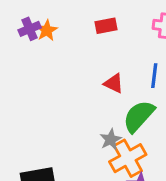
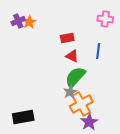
red rectangle: (106, 26) -> (67, 38), moved
green semicircle: (139, 116) -> (75, 77), moved

